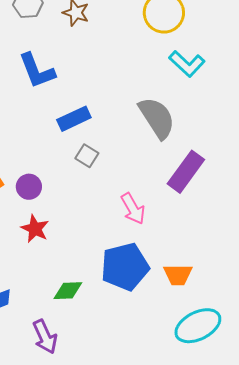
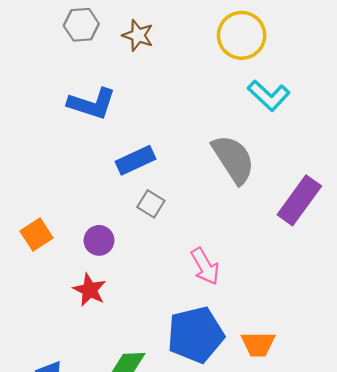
blue L-shape: (37, 71) -> (92, 104), turned -51
purple rectangle: (186, 172) -> (299, 200), moved
purple circle: (29, 187) -> (99, 240), moved

